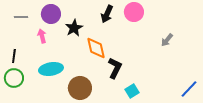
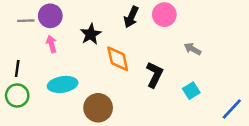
purple circle: (51, 14) -> (50, 16), moved
gray arrow: (167, 40) -> (193, 49), moved, turned 80
black L-shape: (115, 68) -> (155, 75), moved
cyan square: (132, 91) -> (191, 91), moved

